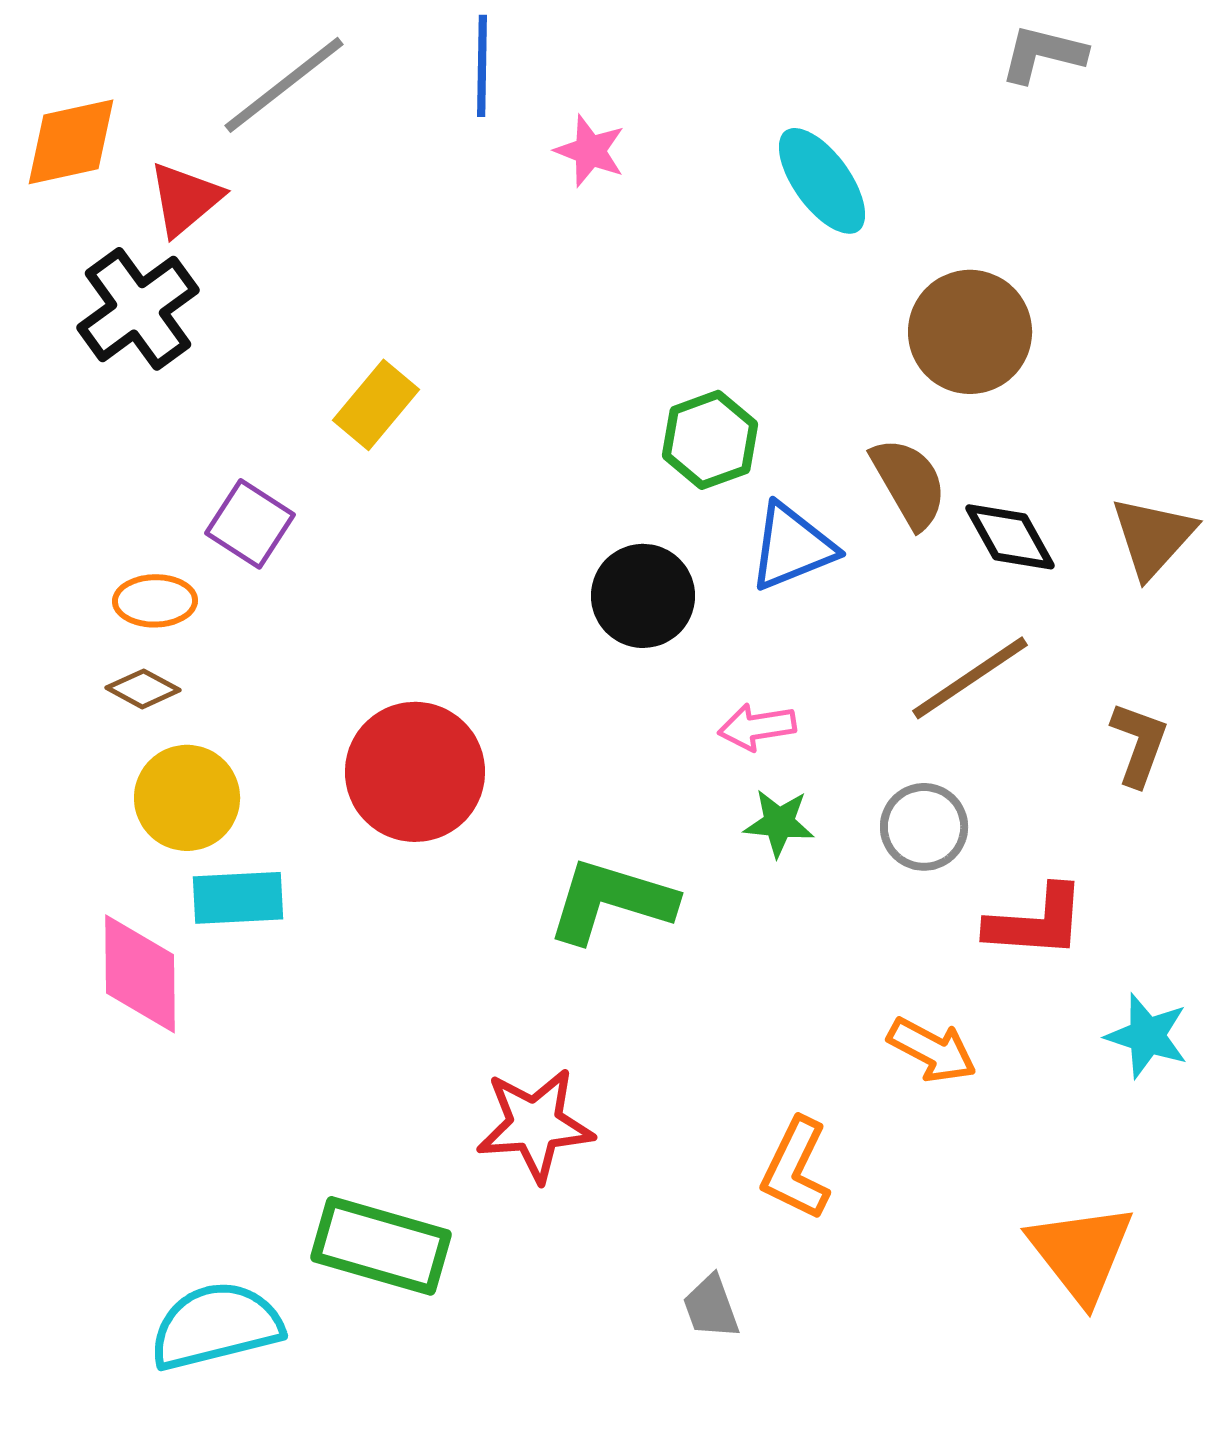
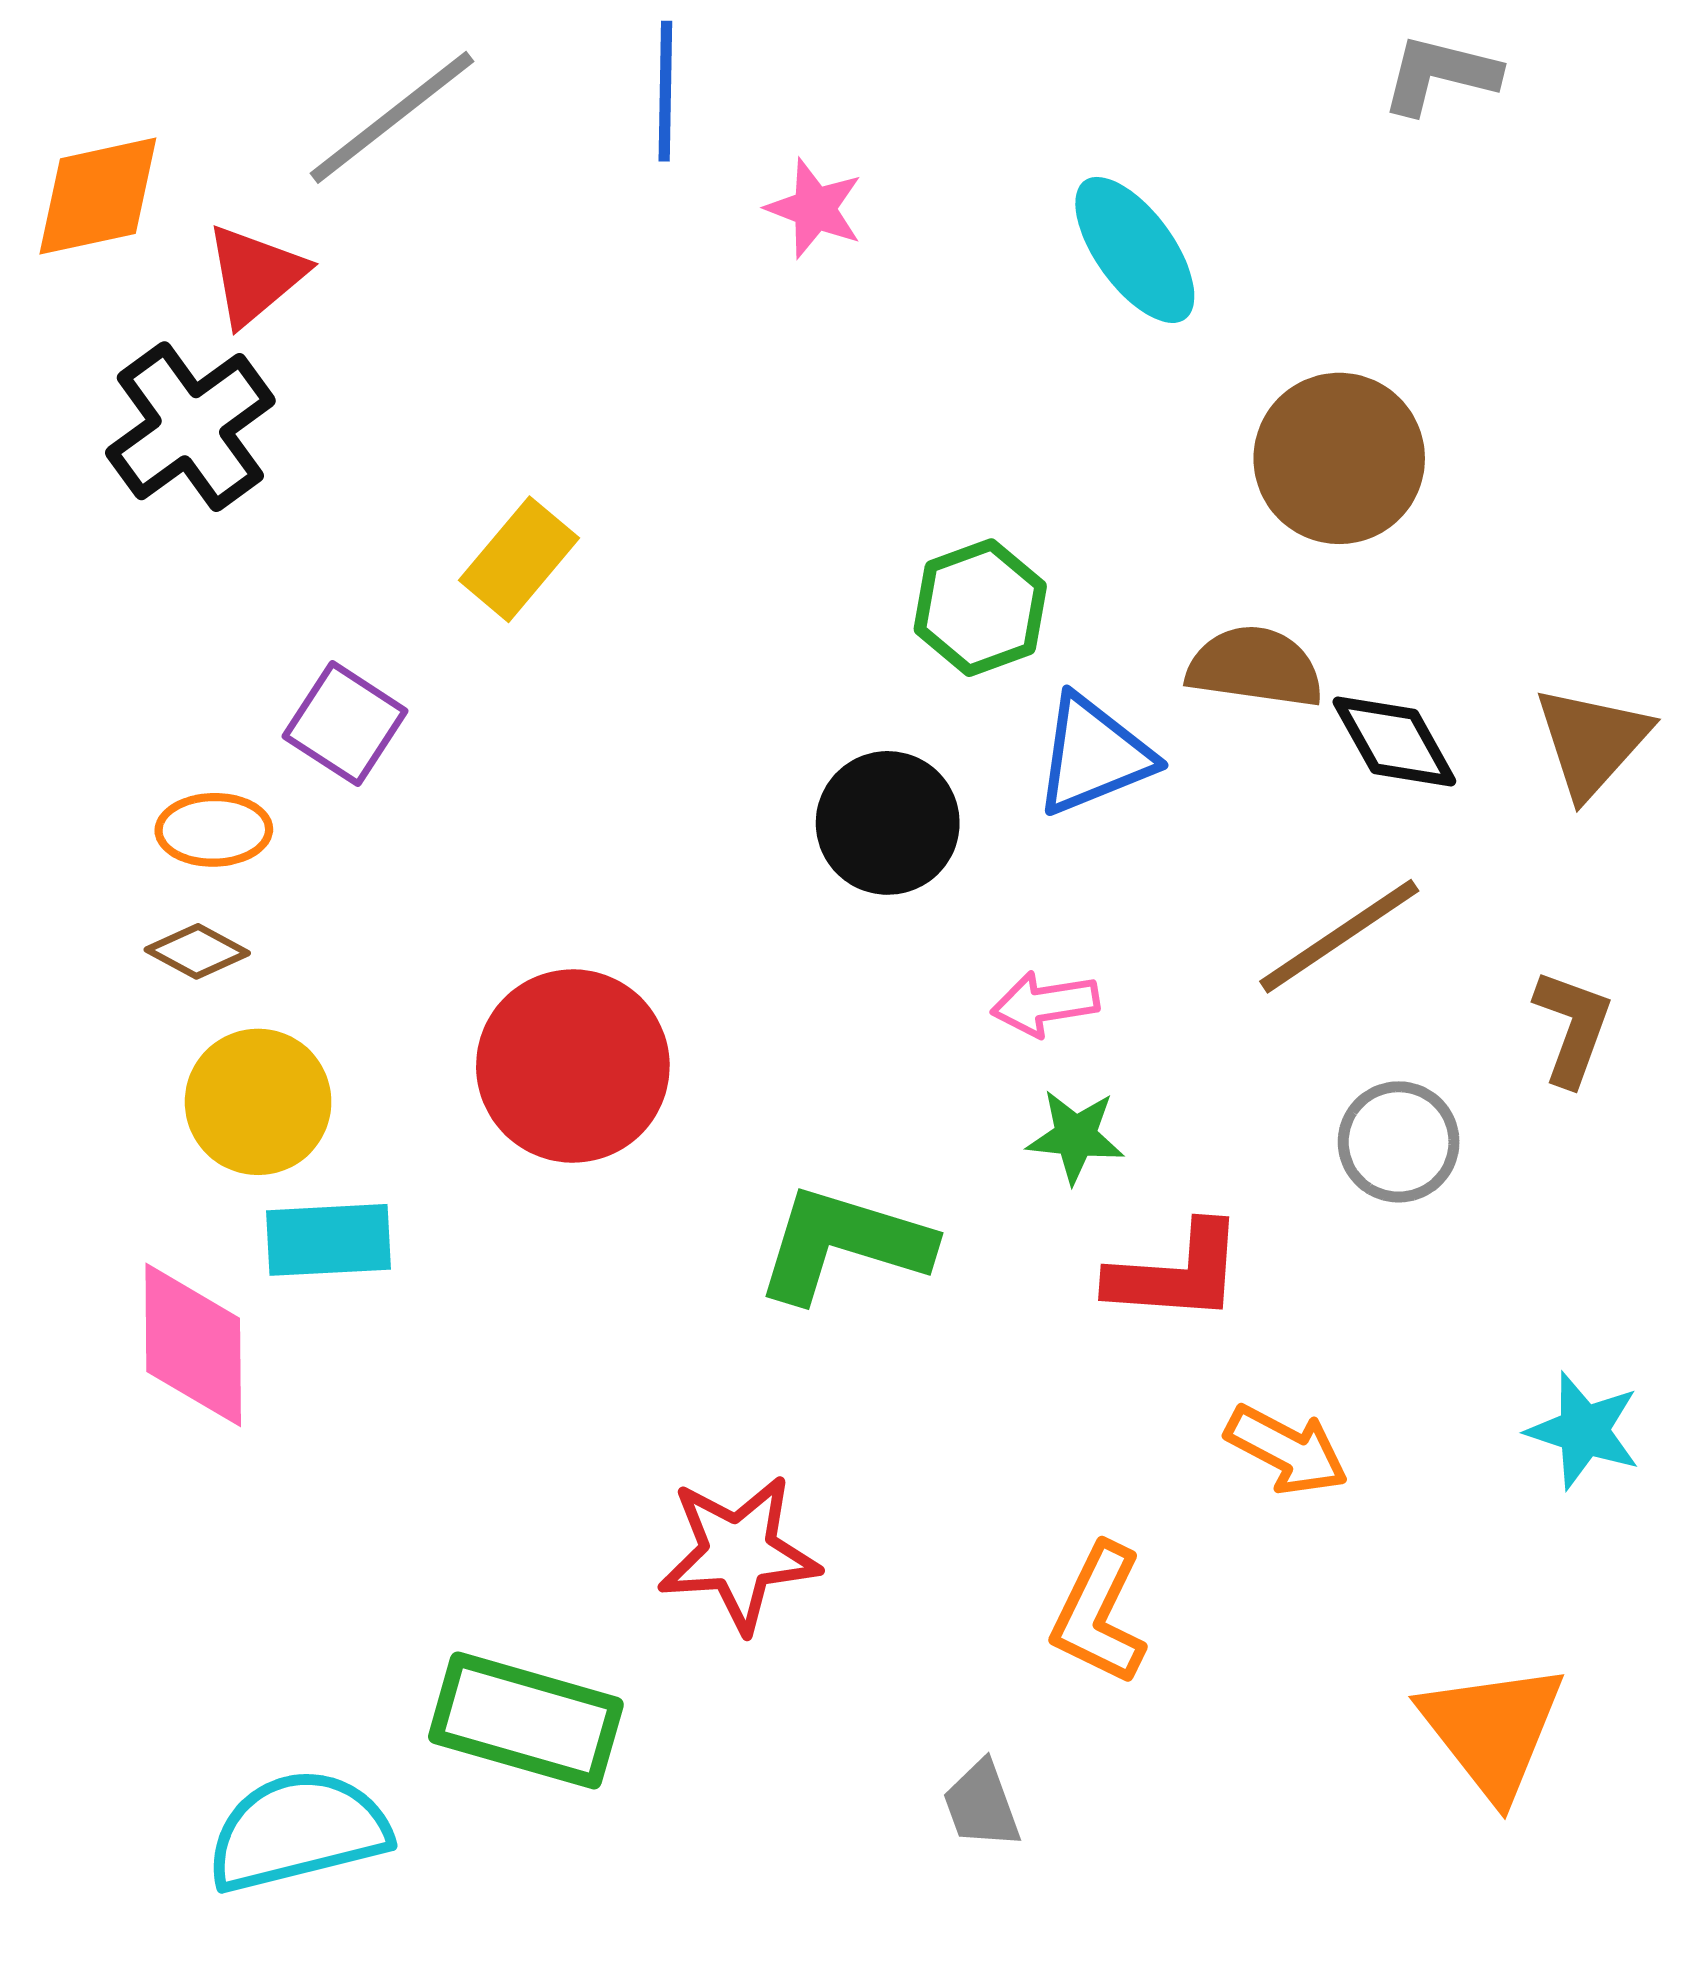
brown semicircle: (909, 483) -> (1255, 667), turned -52
gray circle: (924, 827) -> (1399, 1142), moved
red L-shape: (1036, 922) -> (1176, 1273), moved

